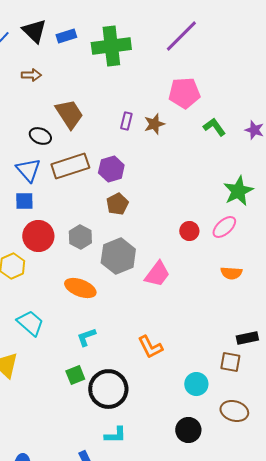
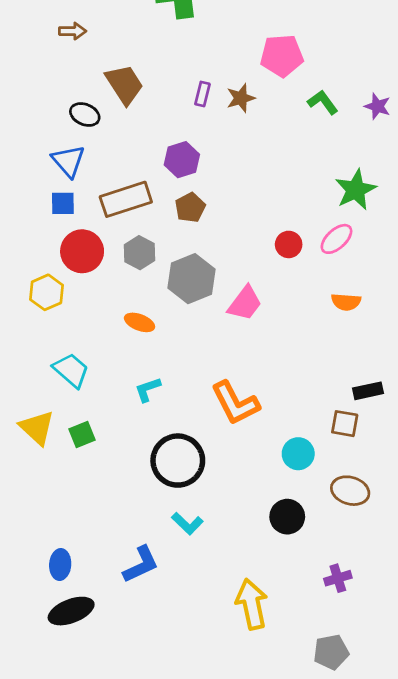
brown rectangle: (70, 166) -> (126, 199), moved
orange ellipse: (80, 288) -> (140, 322), size x0.7
orange L-shape: (150, 347) -> (235, 403), size x1.4
green square: (75, 375) -> (82, 435), moved
cyan L-shape: (115, 435) -> (187, 523), turned 45

